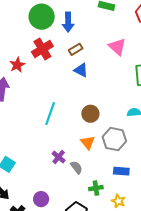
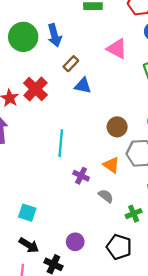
red cross: (42, 49) -> (35, 89), moved
brown circle: (90, 114) -> (117, 127), moved
purple cross: (59, 157) -> (81, 176), moved

